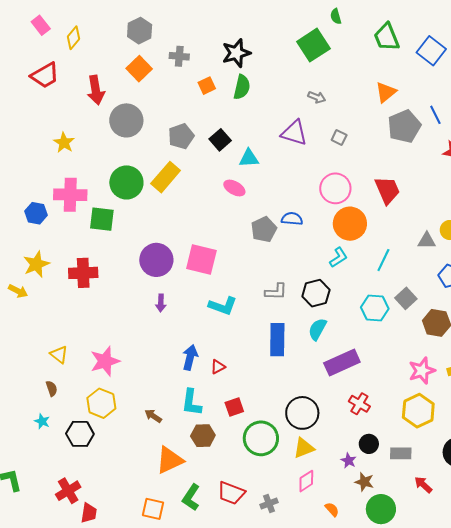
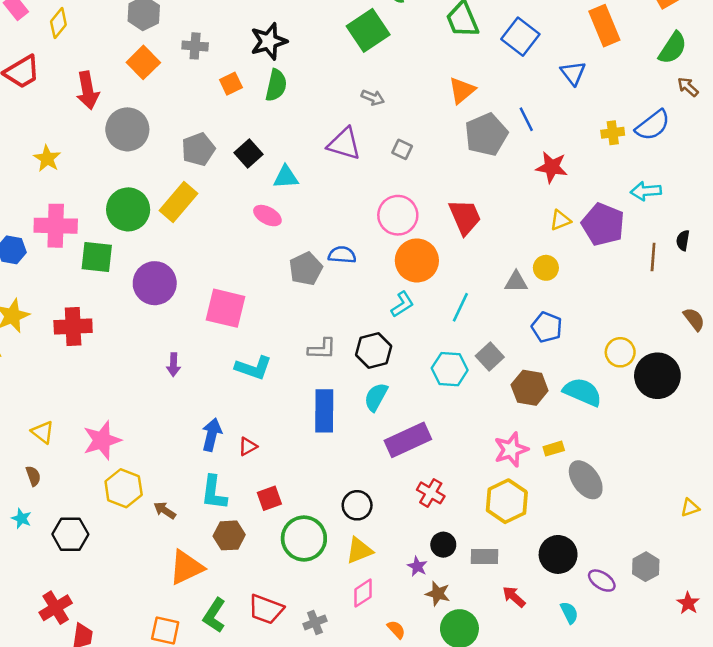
purple circle: (156, 260) -> (155, 283), moved
yellow hexagon: (101, 403) -> (124, 488), moved
black circle: (302, 413) -> (357, 505), size x0.7

